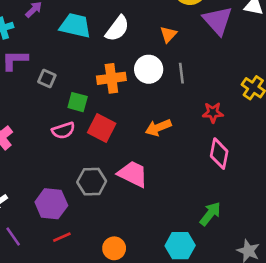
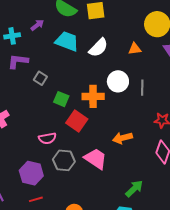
orange triangle: (168, 34) -> (135, 49), moved, turned 32
orange cross: (111, 78) -> (93, 96), moved
orange arrow: (158, 128) -> (123, 138), moved
pink semicircle: (63, 130) -> (47, 138), moved
green arrow: (210, 214) -> (134, 189), moved

